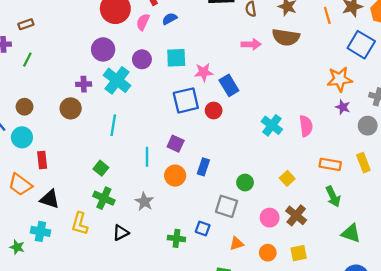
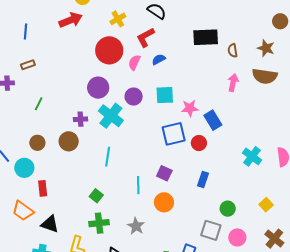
pink arrow: (251, 44) -> (233, 83), turned -78
green line: (27, 60) -> (39, 104), moved
brown circle: (24, 107) -> (37, 143), moved
blue rectangle: (203, 167) -> (203, 179), moved
green cross: (104, 198) -> (99, 223), turned -30
pink circle: (270, 218) -> (237, 237), moved

